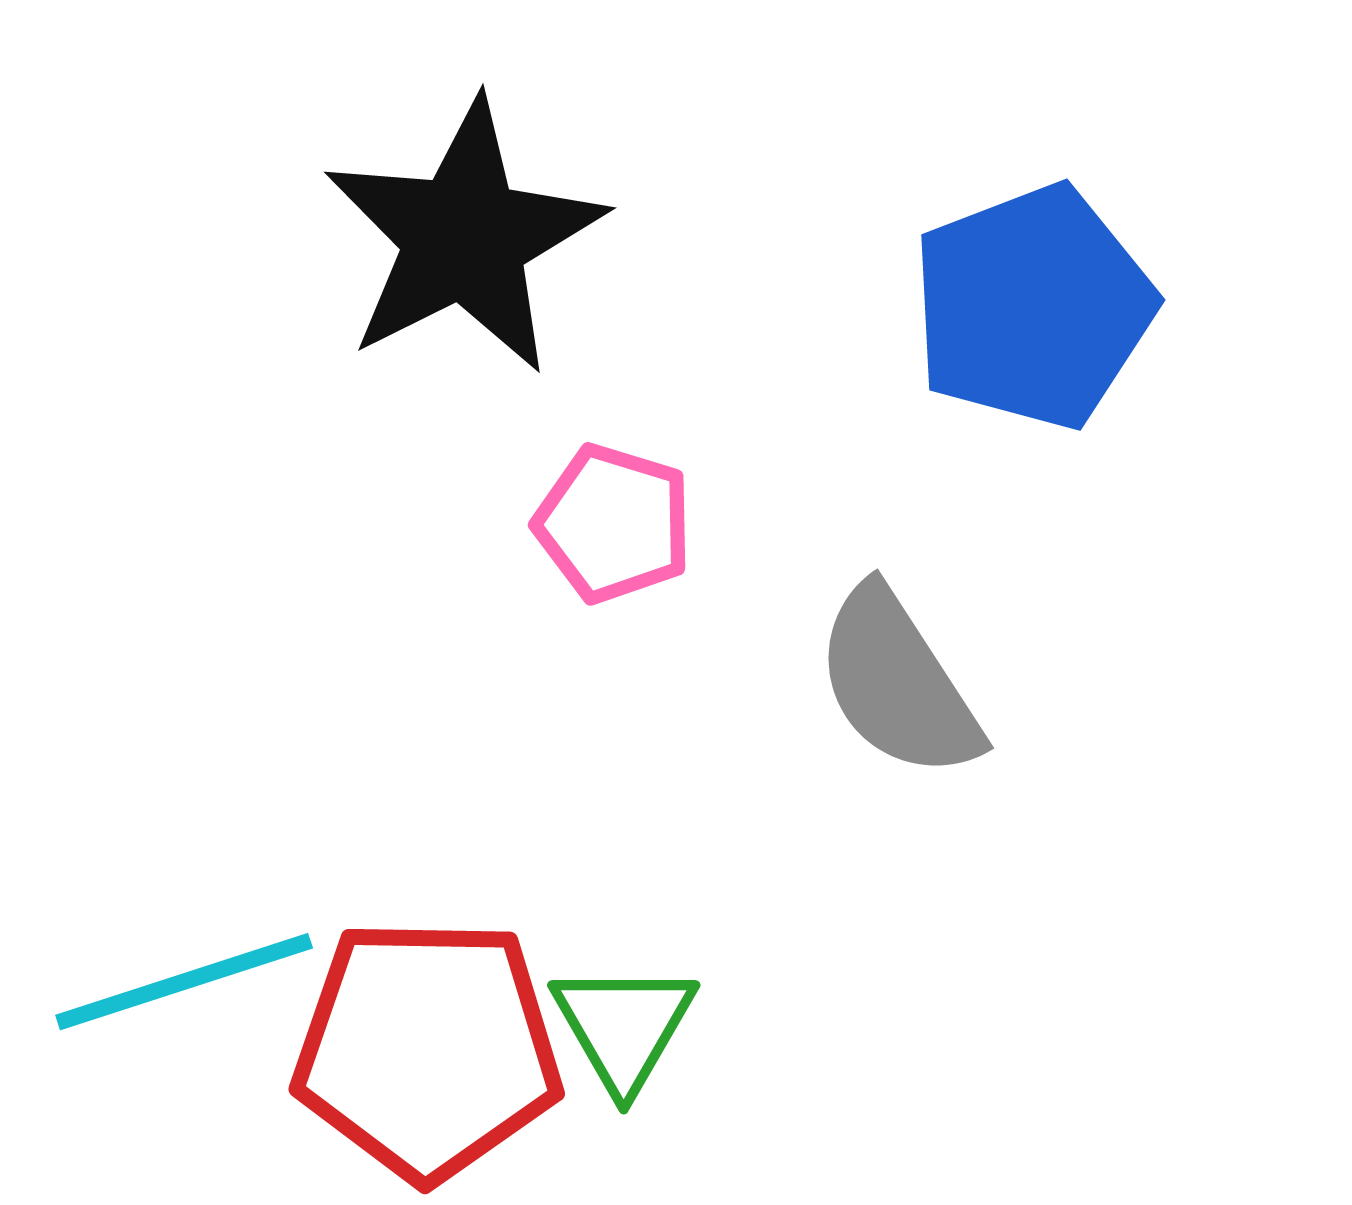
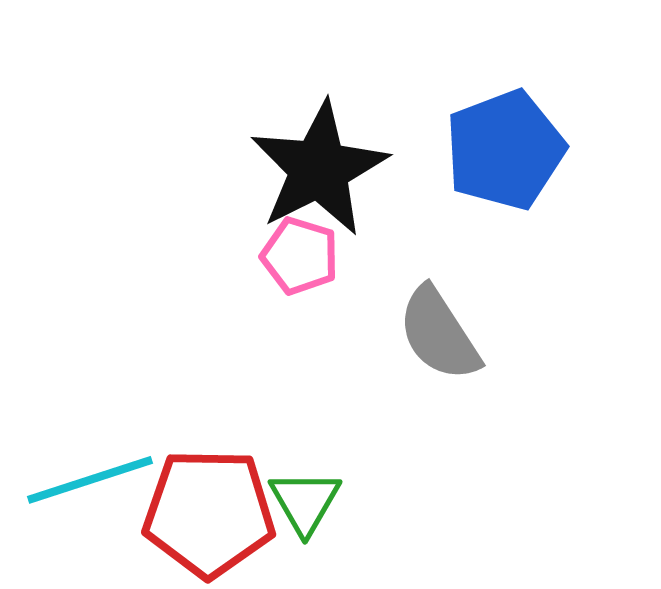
black star: (464, 237) -> (319, 169), moved

